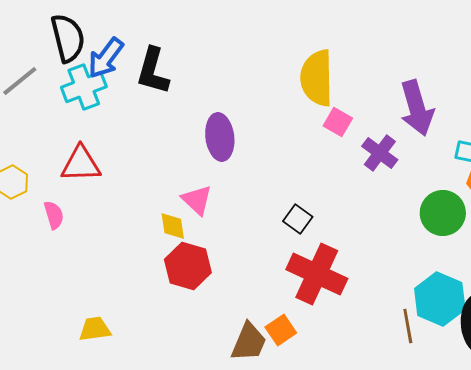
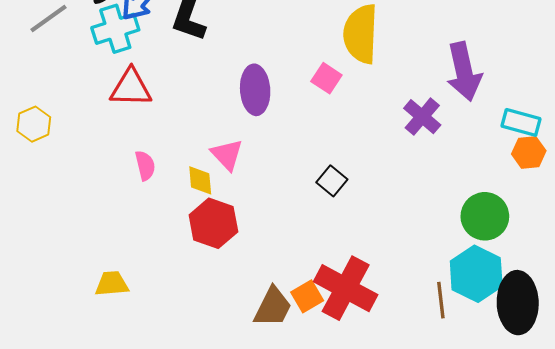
pink square: (338, 122) -> (326, 78), moved
red triangle: (81, 164) -> (131, 88), moved
green circle: (443, 213) -> (485, 216), moved
pink semicircle: (54, 215) -> (145, 166), moved
red cross: (317, 274) -> (346, 288), moved

